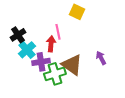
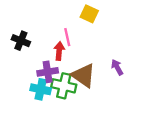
black cross: (18, 35) -> (21, 41), turned -35
cyan cross: (27, 50) -> (41, 89), moved, turned -36
green cross: (55, 74) -> (64, 86), turned 30

